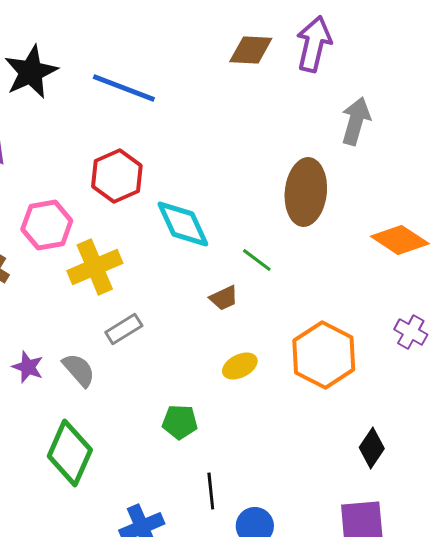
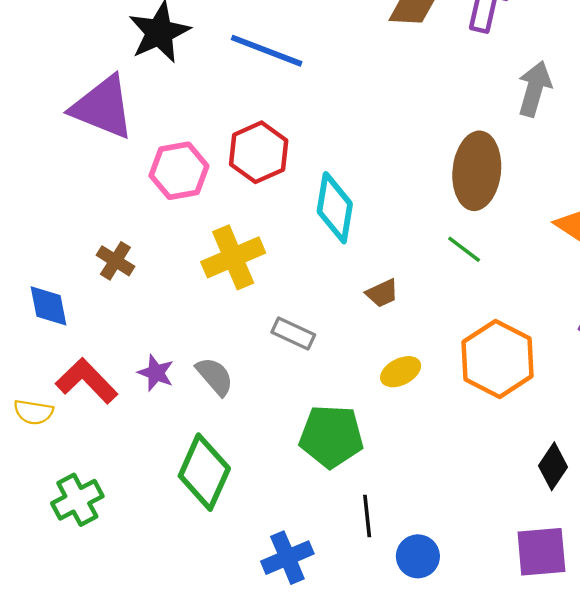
cyan diamond: (183, 224) -> (335, 208), turned 34
pink hexagon: (47, 225) -> (179, 171), moved
green line: (257, 260) -> (464, 249), moved
gray rectangle: (124, 329) -> (293, 334), moved, turned 57
green pentagon: (180, 422) -> (331, 436), size x1.6

